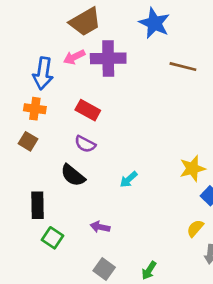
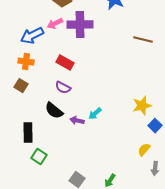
brown line: (183, 67) -> (143, 40), moved
blue arrow: (43, 73) -> (32, 36), turned 55
purple arrow: (100, 227) -> (77, 121), moved

